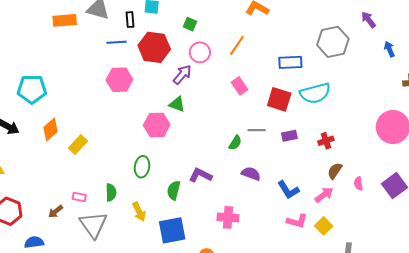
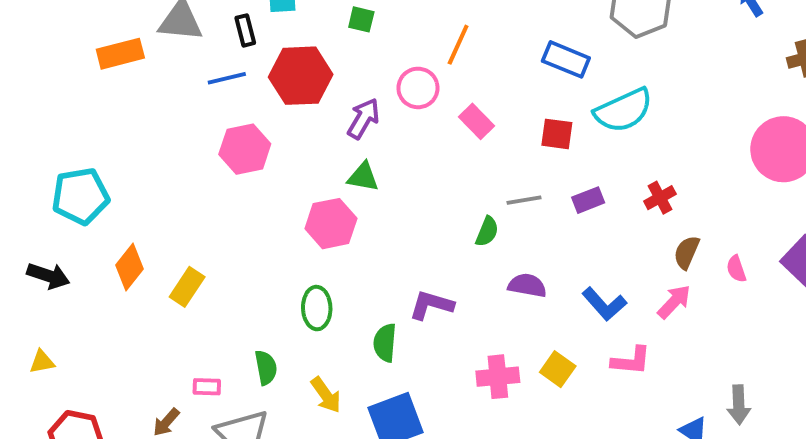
pink circle: (200, 52) -> (418, 88), moved
blue rectangle: (290, 62) -> (566, 59), turned 35
red square: (279, 99) -> (557, 134), size x0.7
yellow square: (324, 226) -> (558, 369), moved

